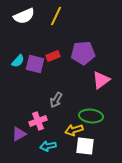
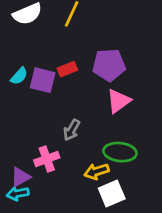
pink triangle: (101, 80) -> (119, 101), moved
cyan arrow: (48, 146) -> (18, 194), moved
white square: (85, 146) -> (112, 194), turned -30

